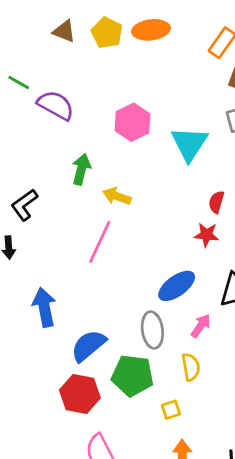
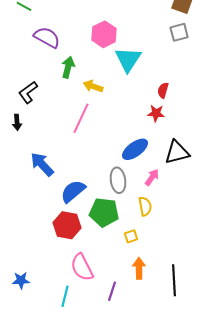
purple semicircle: (56, 105) -> (47, 37), moved
cyan triangle: (189, 144) -> (128, 59), moved
blue arrow: (44, 307) -> (42, 164), turned -32

